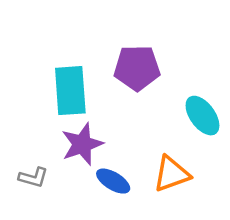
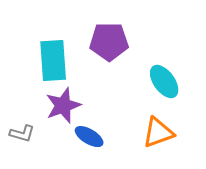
orange triangle: (172, 174) -> (158, 133), moved

